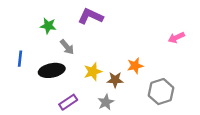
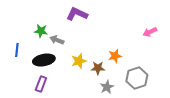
green star: (48, 26) -> (41, 31), moved
gray arrow: (67, 47) -> (57, 40), turned 152
purple rectangle: (68, 102) -> (41, 84), moved, turned -35
gray star: (106, 102) -> (107, 87), moved

